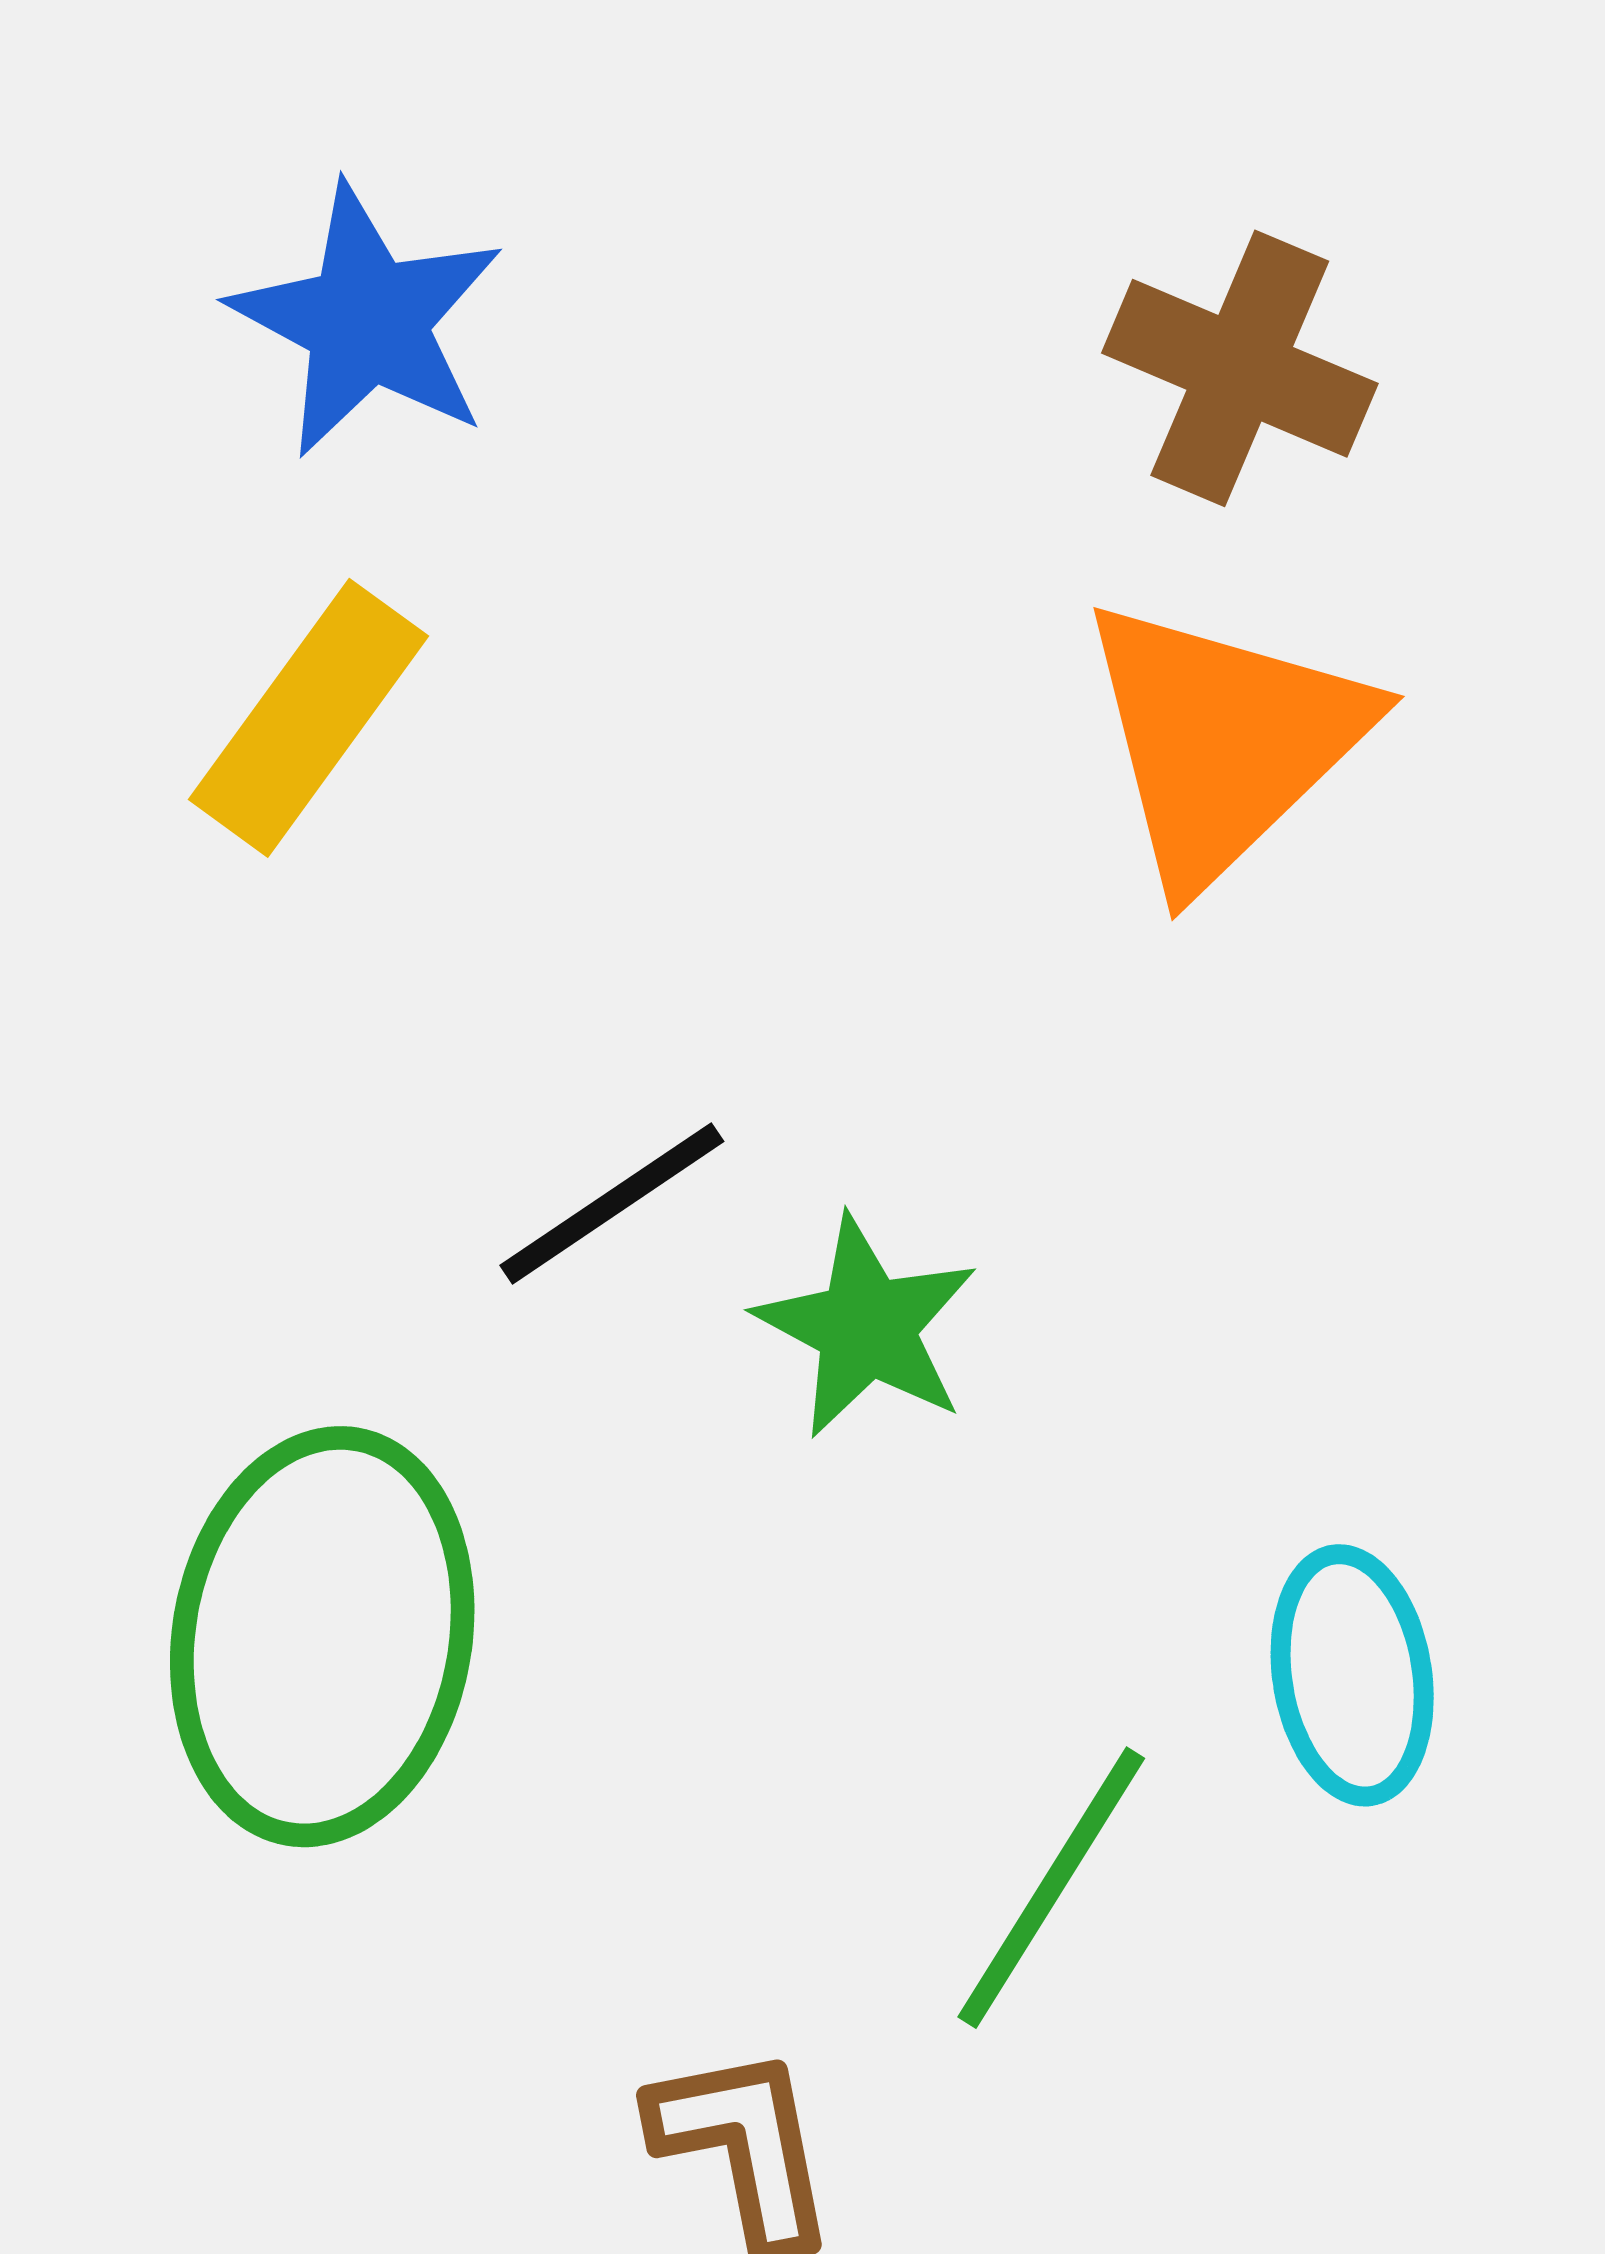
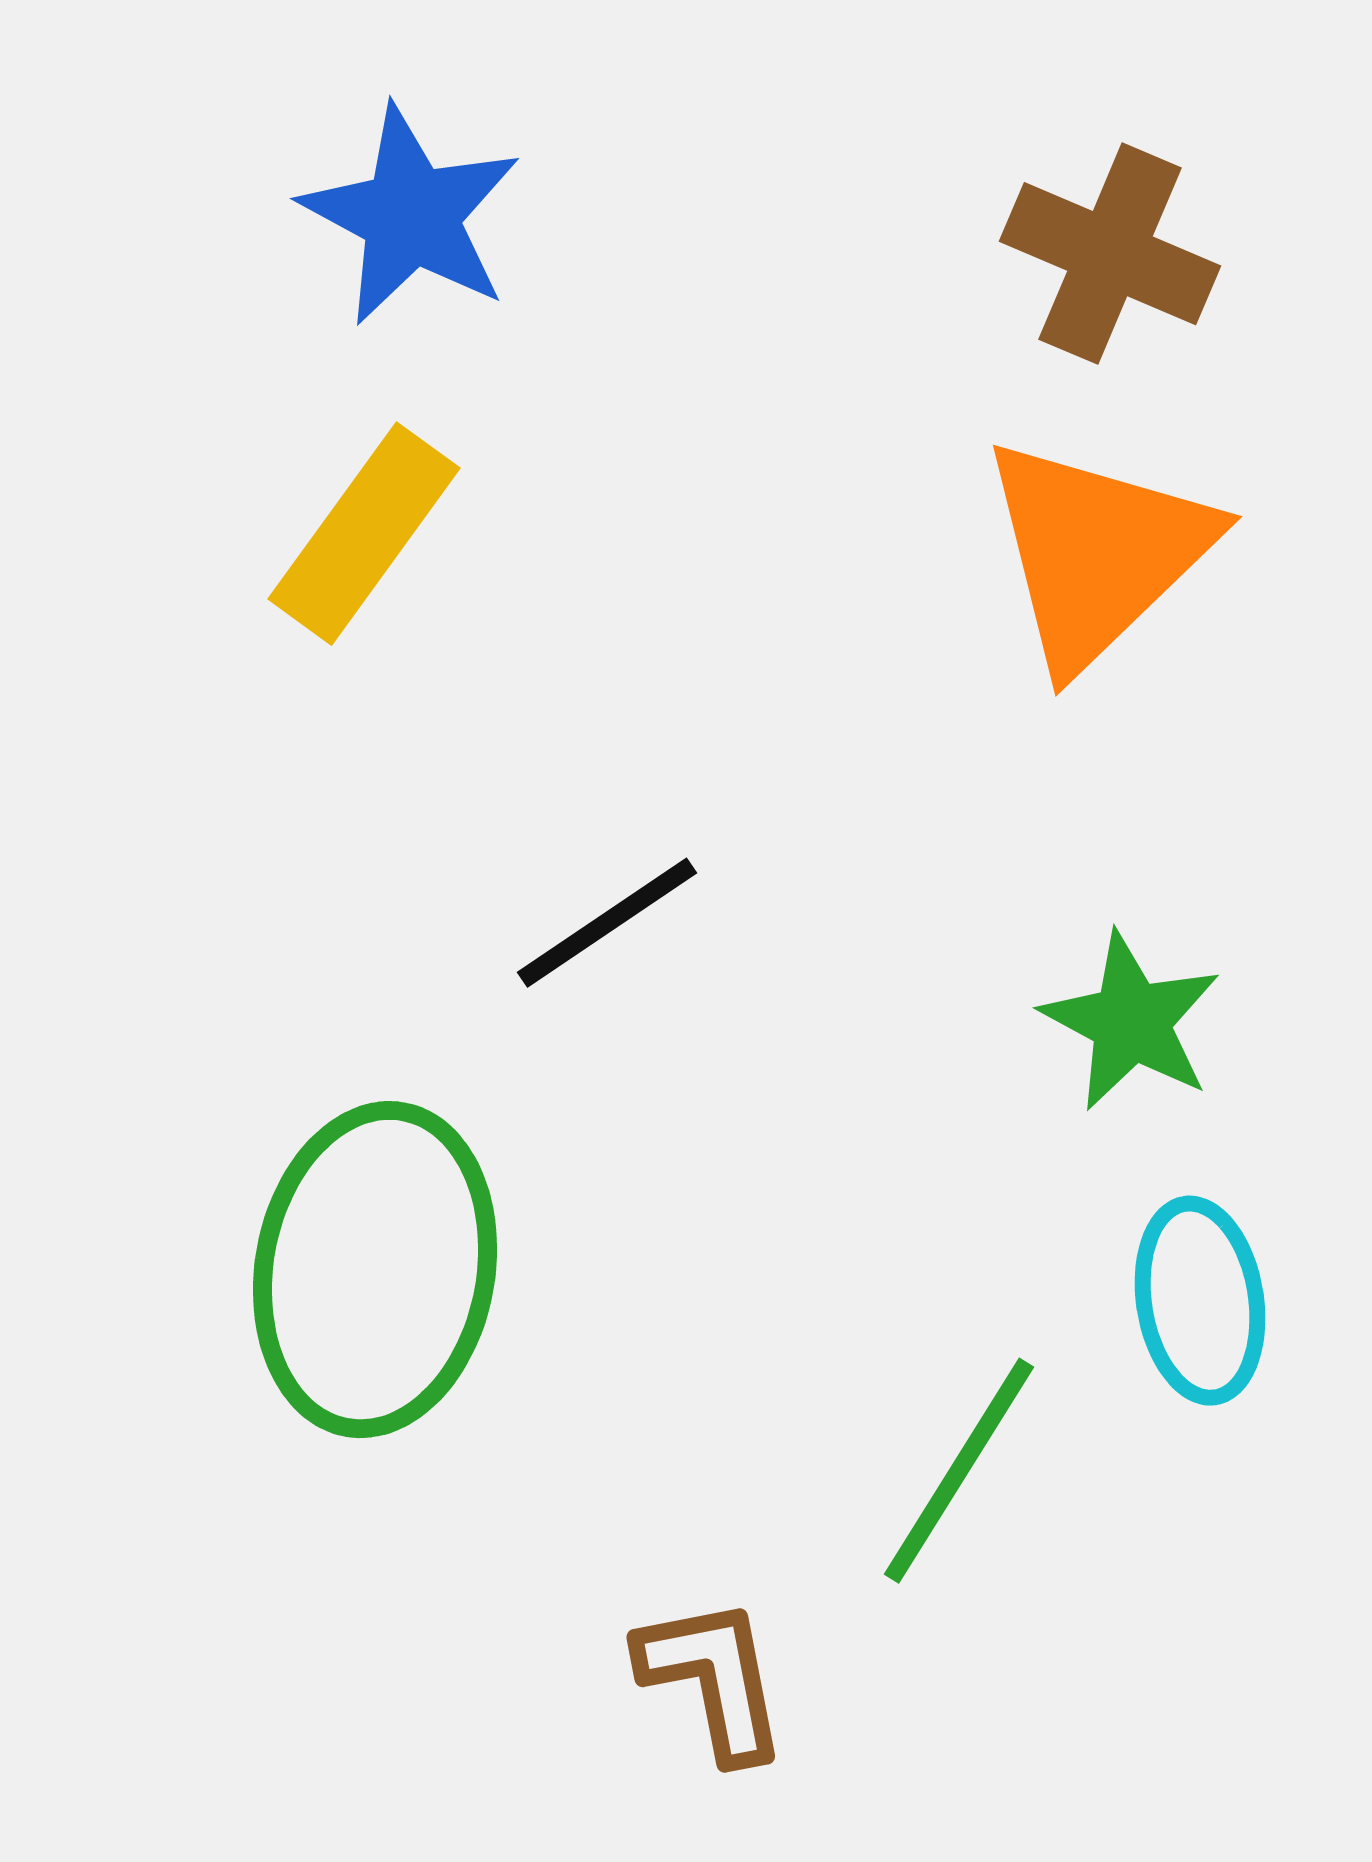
green star: (867, 1327) -> (1131, 1022), moved

